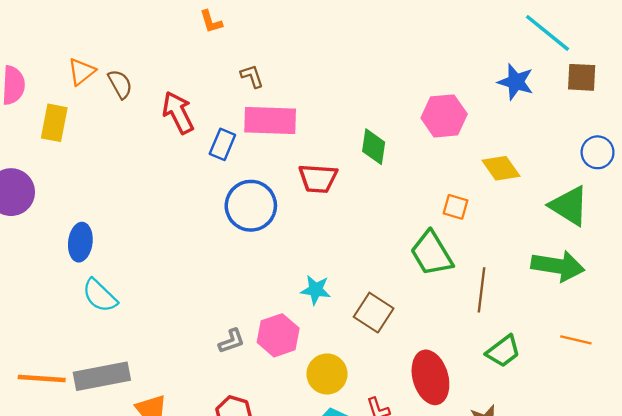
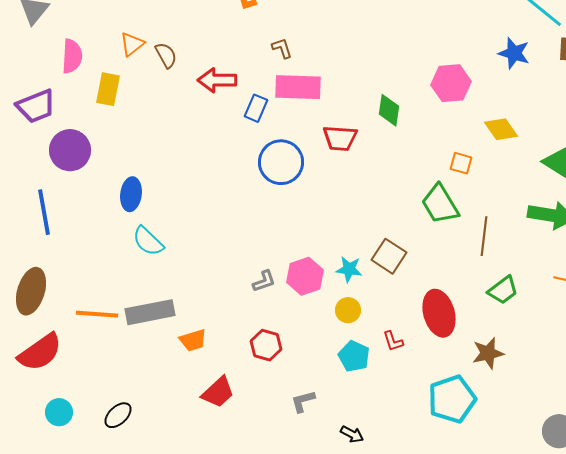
red arrow: (178, 113) -> (217, 80), turned -63
cyan star: (316, 290) -> (349, 269), moved
yellow circle: (327, 374) -> (348, 310), size x0.7

